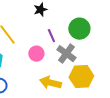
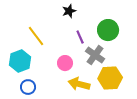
pink circle: (36, 54) -> (65, 63), moved

